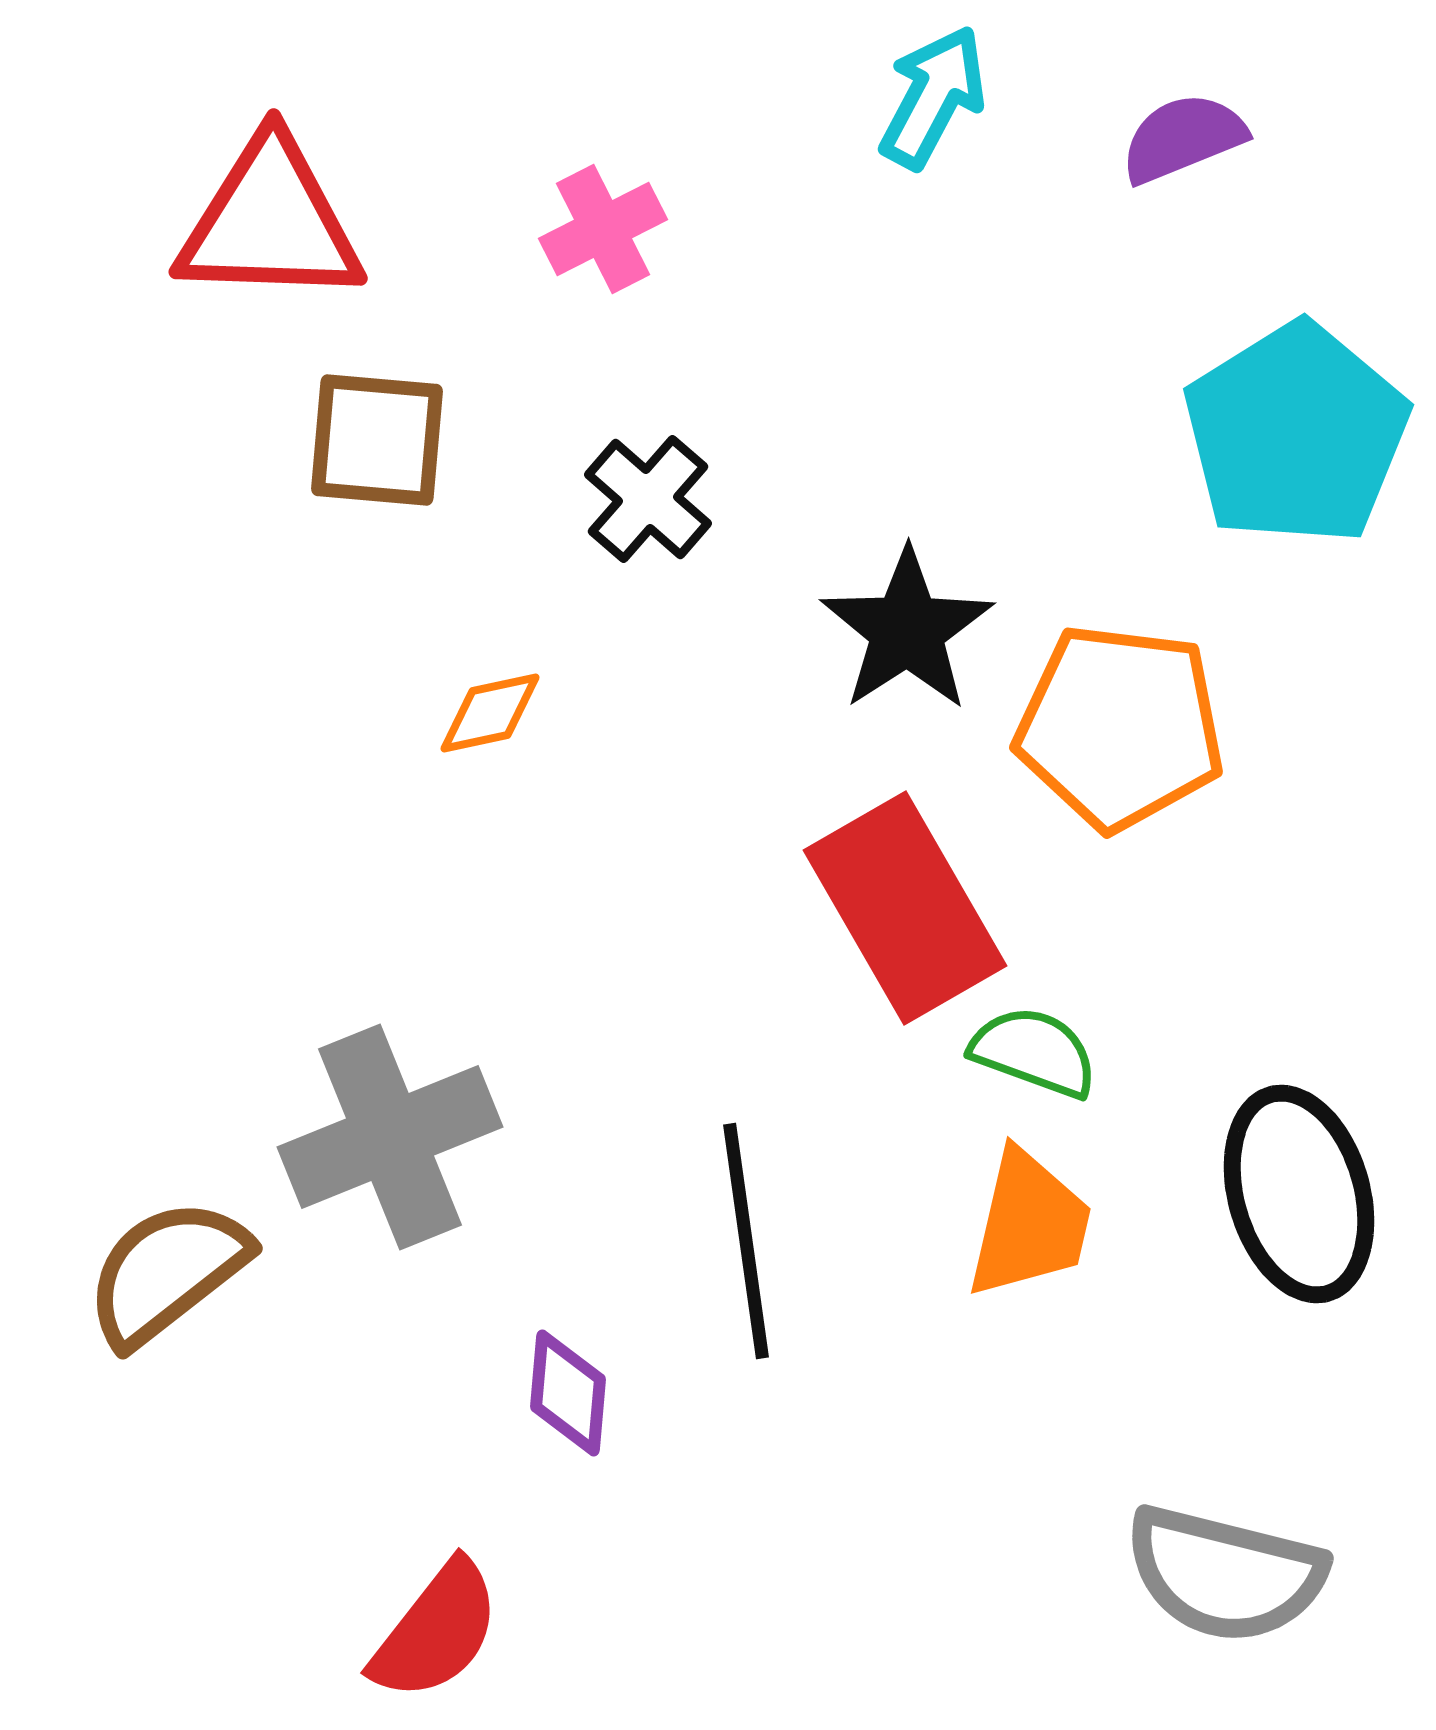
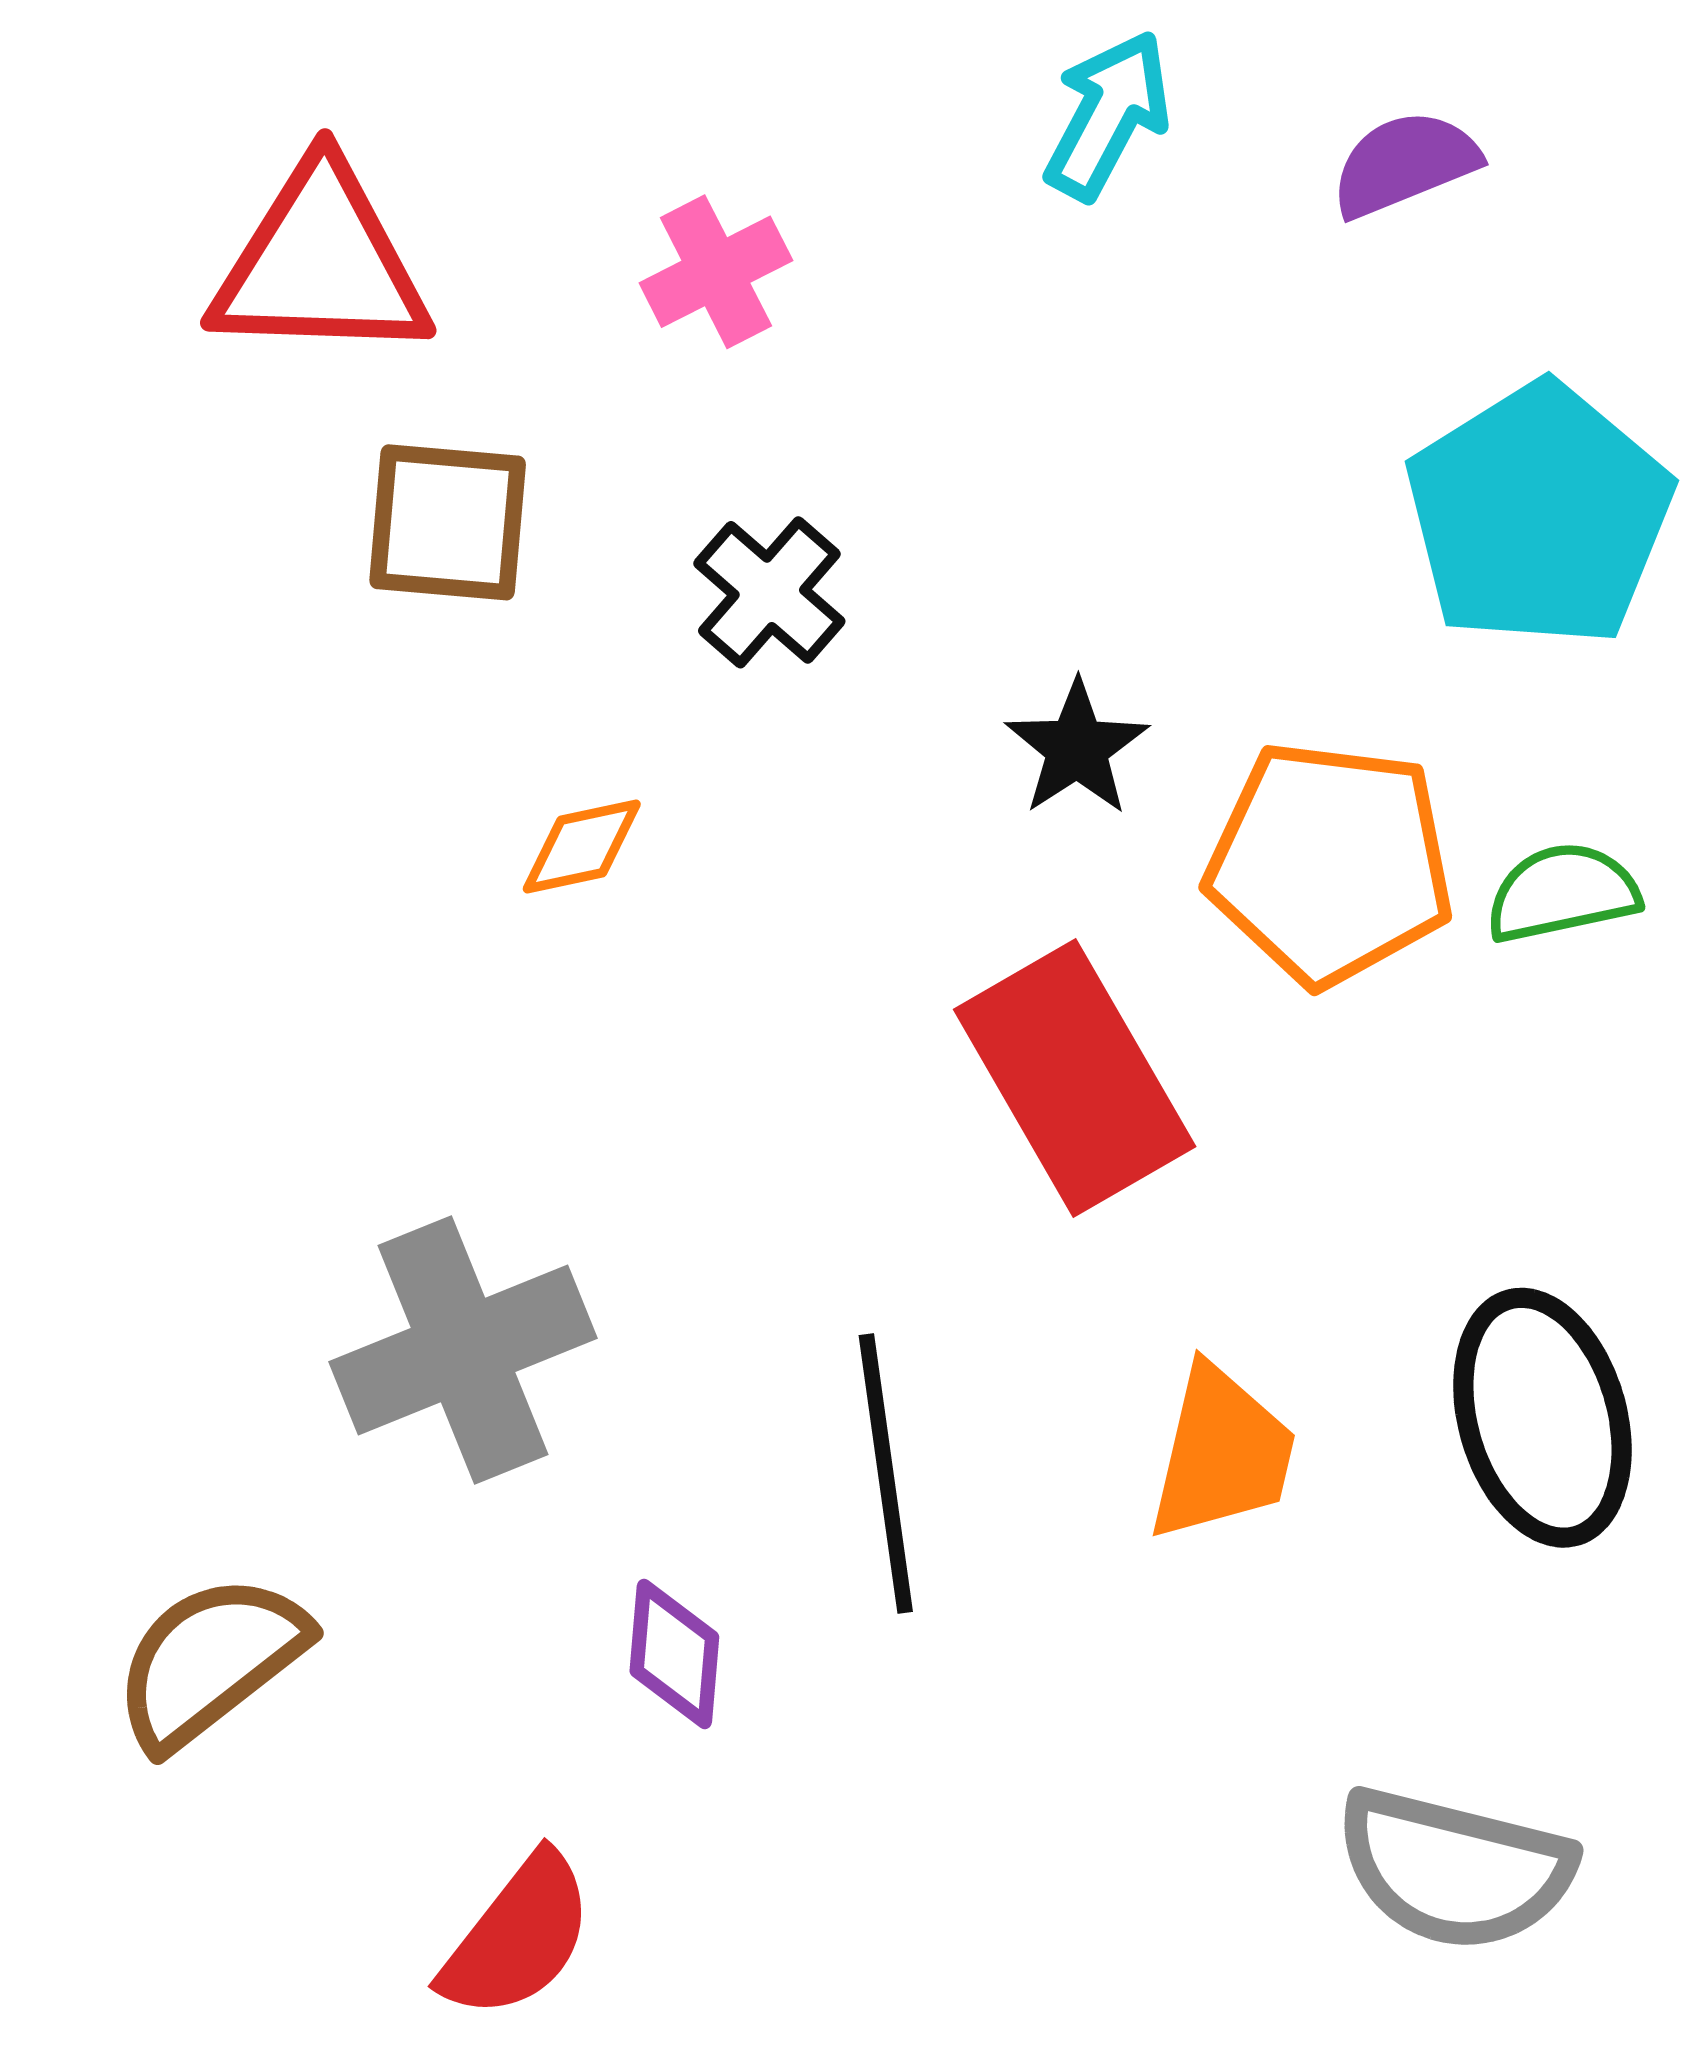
black star: (907, 630) -> (1077, 748), size x0.7
green semicircle: (1034, 1052) -> (1563, 893), moved, turned -32
brown semicircle: (167, 1272) -> (210, 1661), moved

